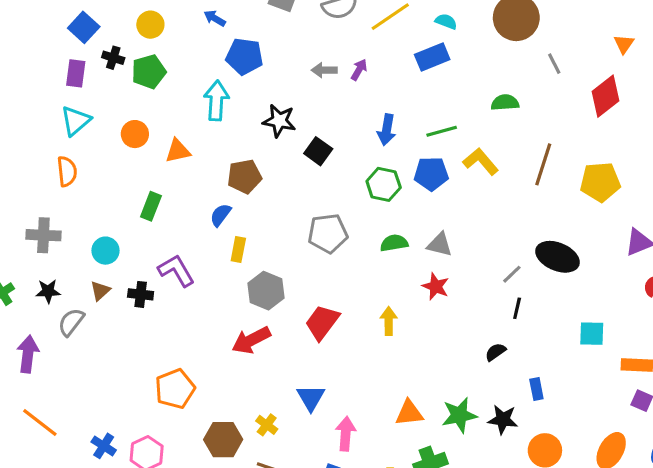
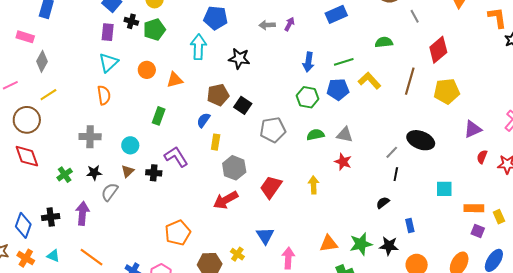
red diamond: (605, 96) -> (438, 50), moved
black square: (318, 151) -> (243, 105), moved

